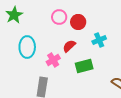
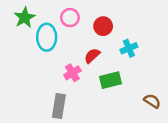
pink circle: (59, 17) -> (70, 18), moved
cyan ellipse: (27, 47) -> (47, 37), moved

